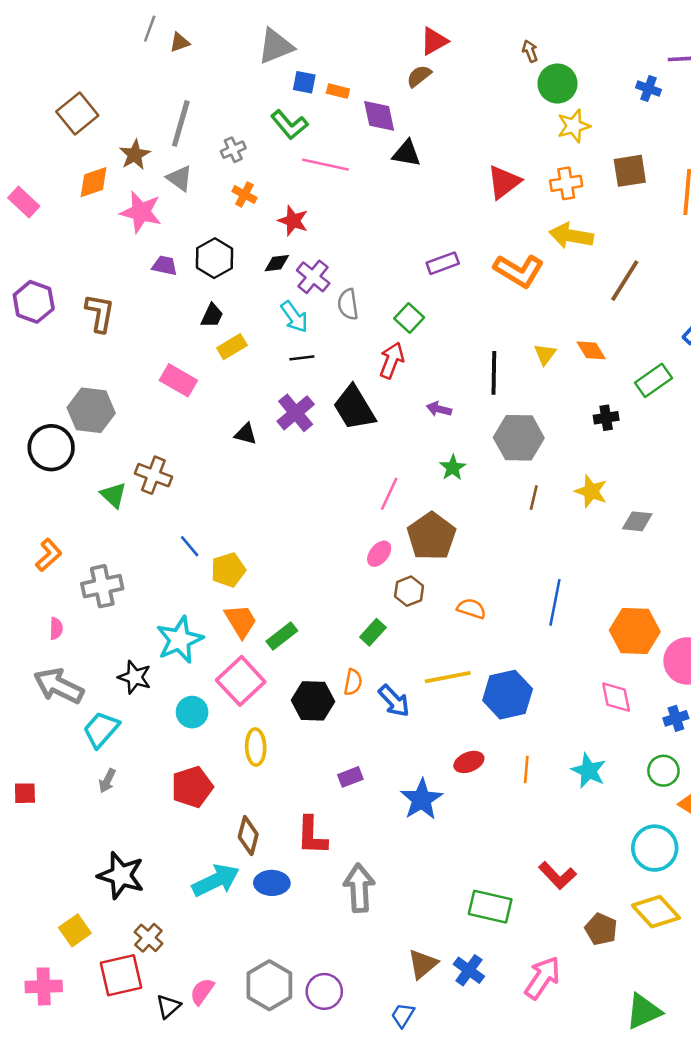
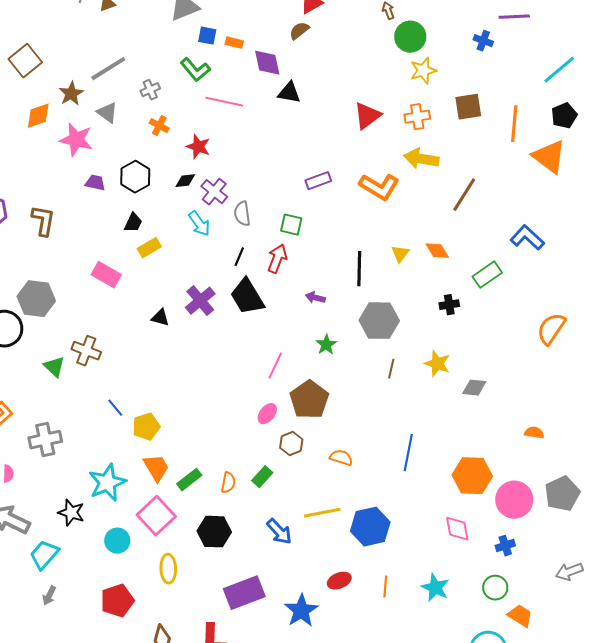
gray line: (181, 123) -> (108, 69), turned 42
green square: (409, 318) -> (291, 225), turned -30
black line: (302, 358) -> (239, 257), moved, turned -60
orange semicircle: (353, 682) -> (228, 483), moved
purple rectangle: (350, 777) -> (244, 593), size x2.0

